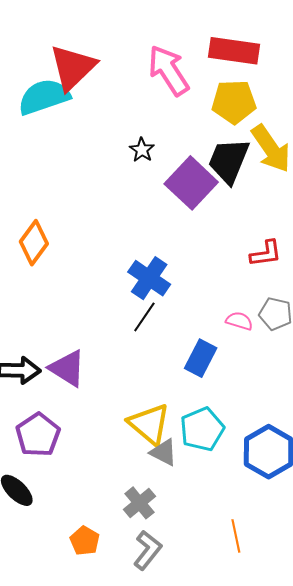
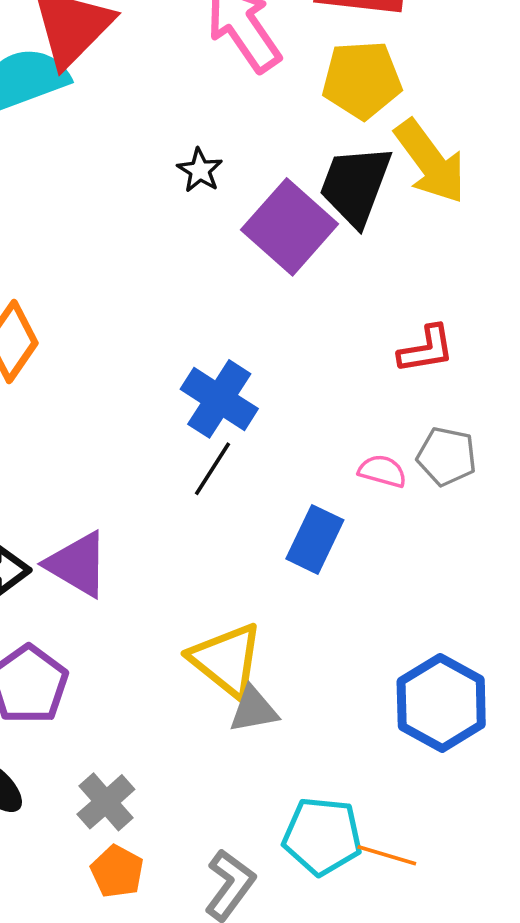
cyan pentagon: (202, 429) -> (322, 836), moved, turned 30
gray triangle: (164, 452) -> (254, 710), turned -36
gray cross: (140, 503) -> (106, 802), moved
orange line: (236, 536) -> (387, 855), turned -60

